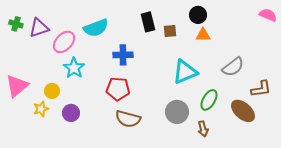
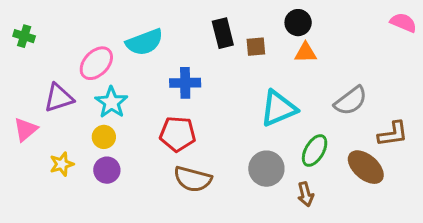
purple triangle: (39, 28) -> (59, 98), moved
pink triangle: (17, 86) -> (26, 129), size x0.7
yellow circle: (52, 91) -> (104, 137), moved

